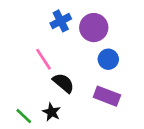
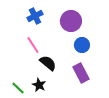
blue cross: (61, 21) -> (35, 16), moved
purple rectangle: (107, 96) -> (81, 73), turned 42

